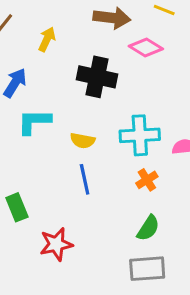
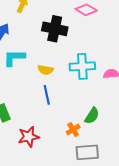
orange cross: (147, 180) -> (73, 130), moved
green semicircle: (148, 228) -> (92, 116), moved

